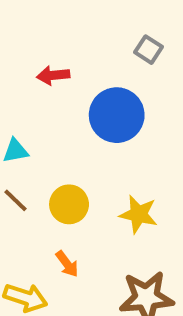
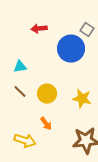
gray square: (148, 50) -> (87, 30), moved

